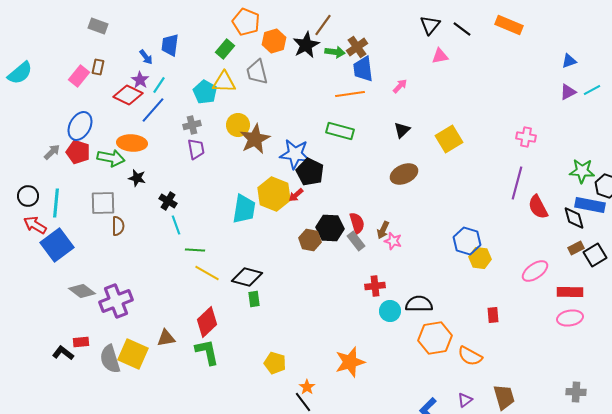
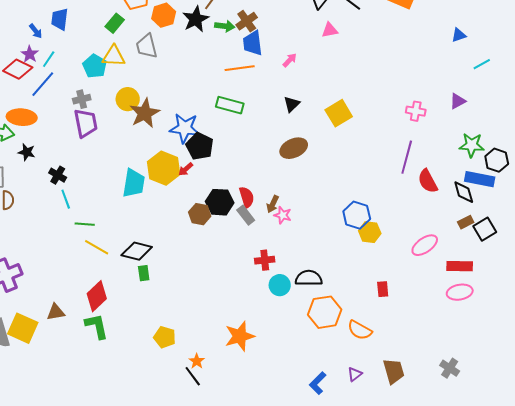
purple triangle: (568, 92) -> (458, 101), moved
purple trapezoid: (196, 149) -> (86, 123), size x1.4
gray cross: (576, 392) -> (450, 368), moved, turned 30

